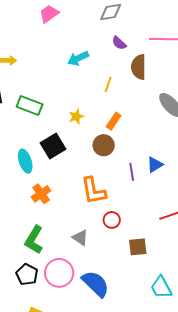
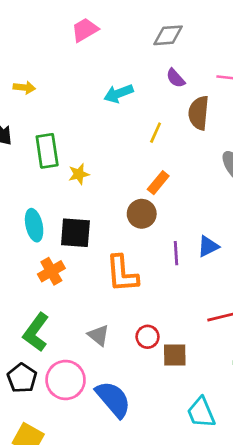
green rectangle: (30, 105) -> (47, 151), turned 55
yellow star: (76, 117) -> (79, 174), moved
black square: (53, 146) -> (75, 233), moved, turned 30
red circle: (112, 220) -> (148, 337), moved

